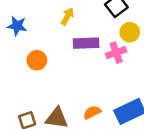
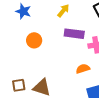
orange semicircle: (92, 112) -> (83, 69), moved

